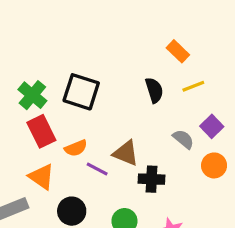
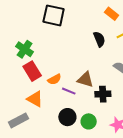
black square: (81, 92) -> (54, 15), moved
black circle: (72, 211) -> (67, 117), moved

